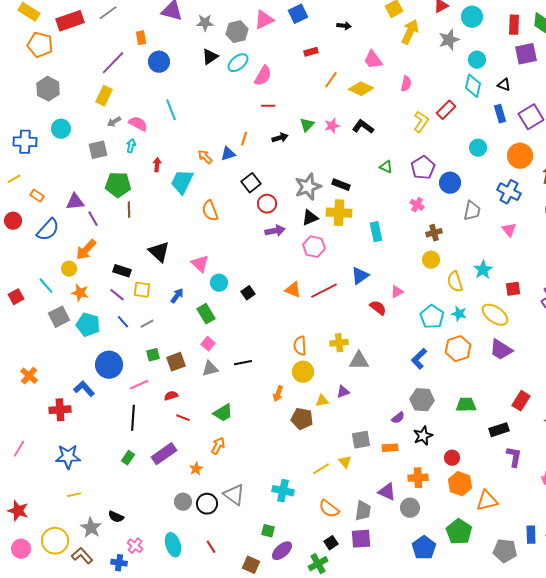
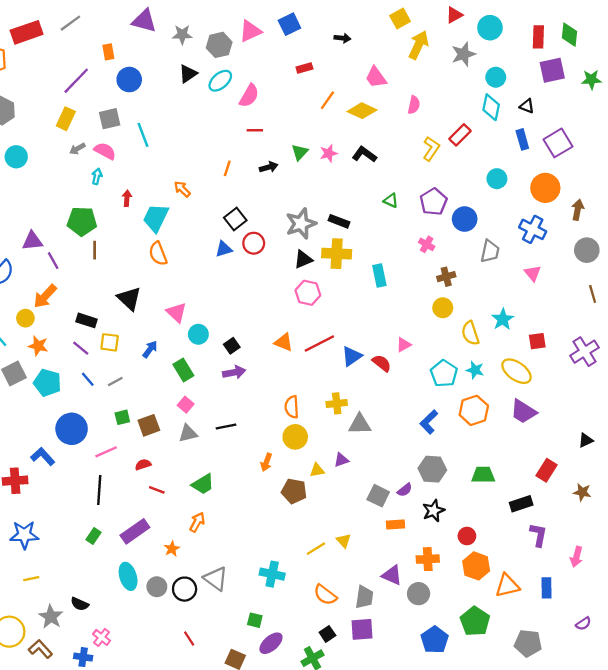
gray square: (98, 150) -> (110, 119), moved
blue triangle: (228, 154) -> (224, 249), moved
orange semicircle: (210, 211) -> (158, 254), moved
purple arrow: (275, 231) -> (234, 372), moved
blue triangle: (360, 276) -> (352, 356), moved
gray square: (361, 440) -> (378, 496), moved, turned 36
blue rectangle: (531, 535) -> (546, 588), moved
cyan ellipse: (173, 545) -> (128, 576), moved

